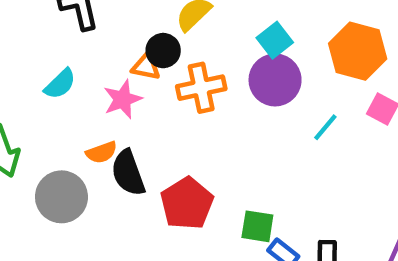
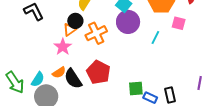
orange triangle: (146, 66) -> (70, 30), turned -32
cyan semicircle: (60, 84) -> (38, 79), moved
red pentagon: (187, 203) -> (98, 72), moved

